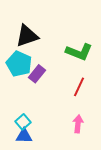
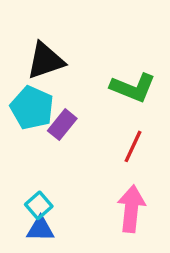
pink arrow: (78, 124) -> (131, 209), size x1.5

